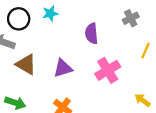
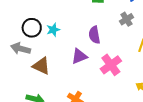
cyan star: (50, 13) -> (53, 30), moved
purple triangle: (63, 68) -> (79, 56), moved

